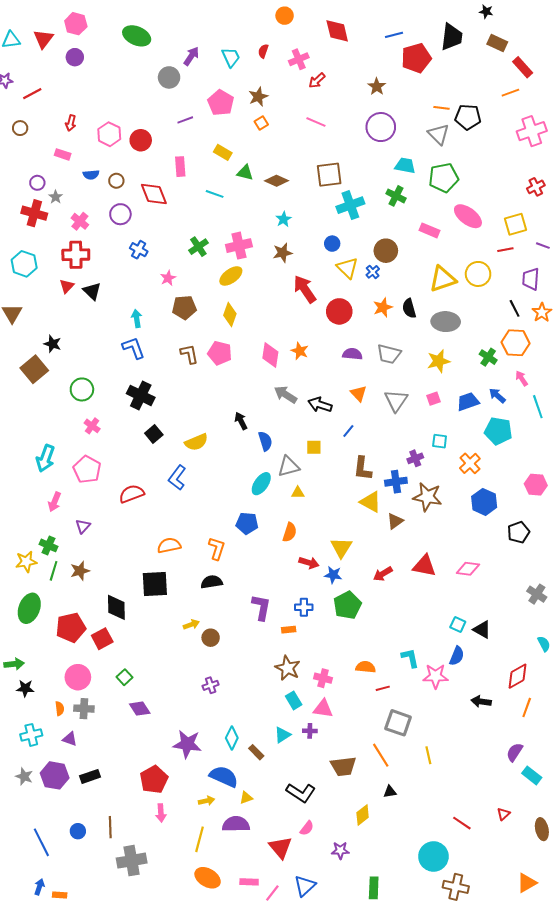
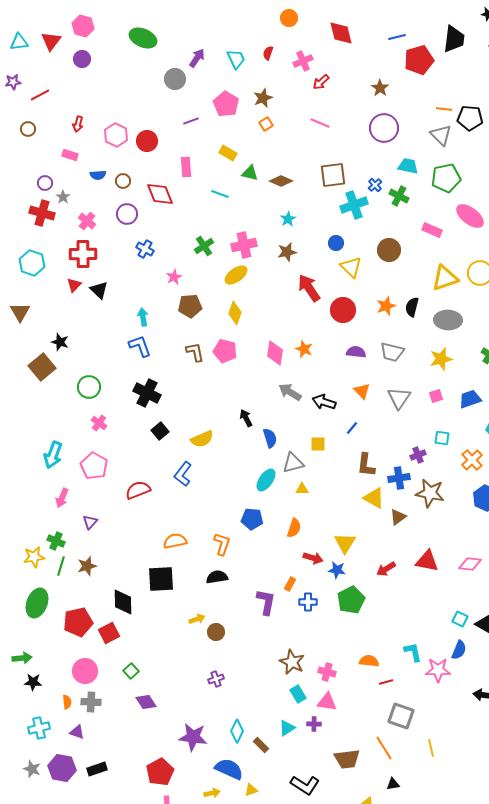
blue cross: (373, 272) -> (375, 185), moved
black semicircle: (409, 308) -> (412, 307), turned 30
orange rectangle: (289, 630) -> (290, 584), moved, turned -56

